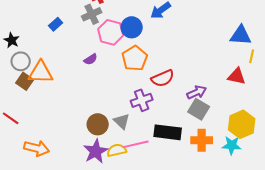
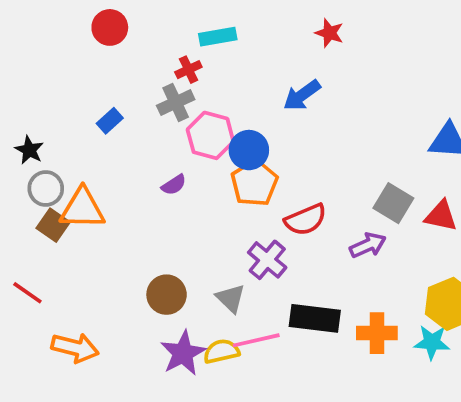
blue circle: (132, 27) -> (249, 150), moved
purple cross: (142, 100) -> (267, 260), turned -30
gray square: (199, 109) -> (393, 203), moved
brown circle: (98, 124) -> (167, 295), moved

